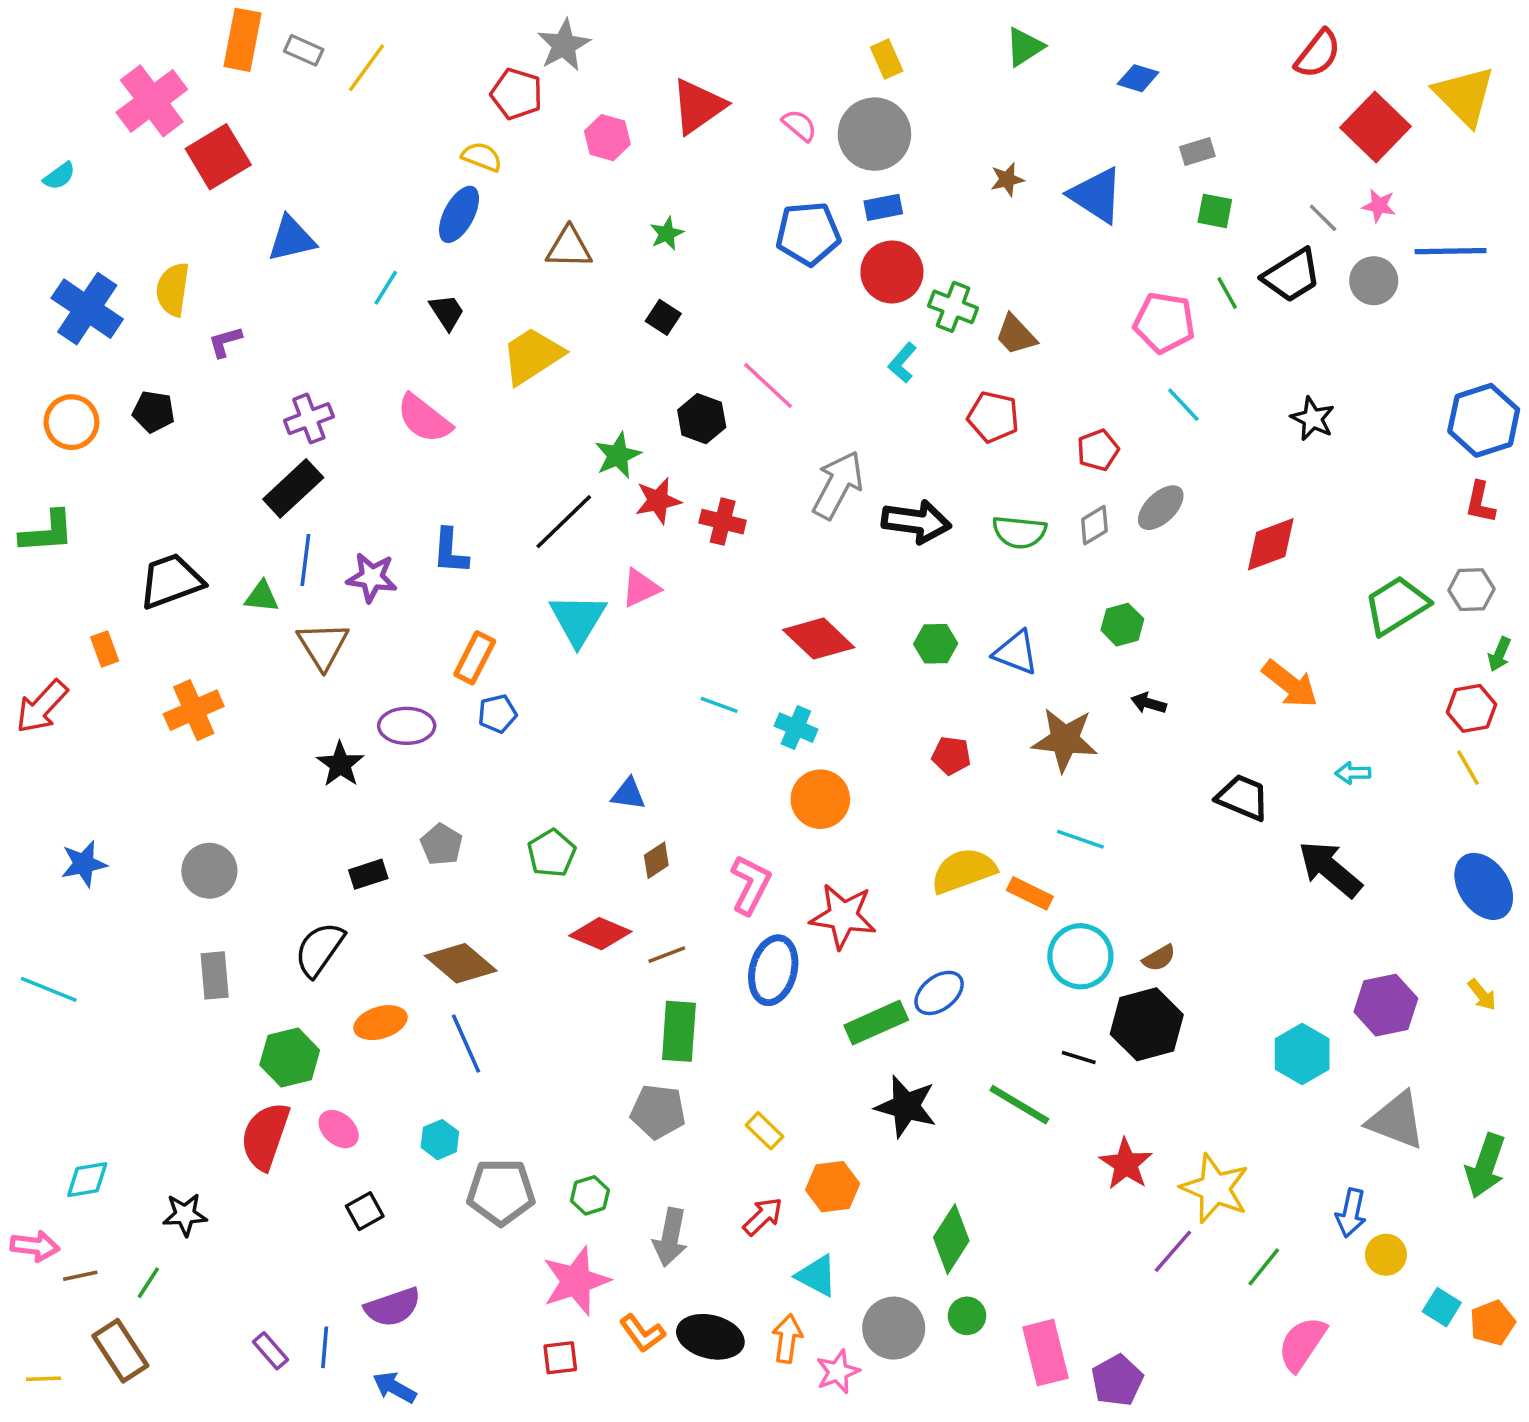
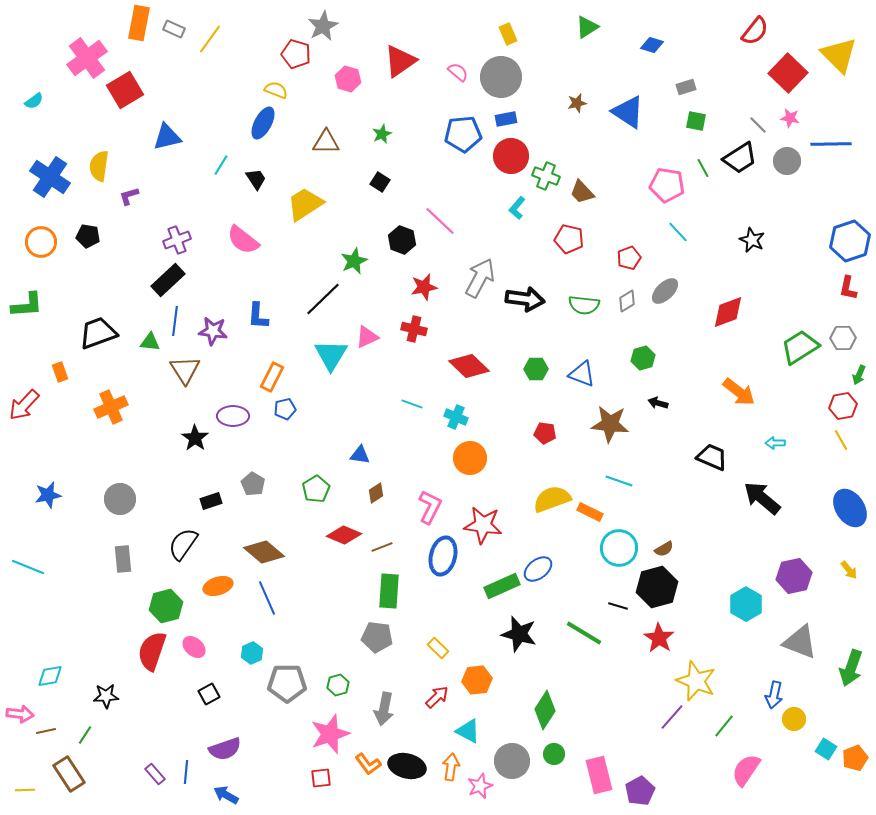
red star: (658, 501) -> (424, 287), moved
red cross: (723, 522) -> (414, 329), moved
red star: (1126, 1164) -> (659, 638), moved

